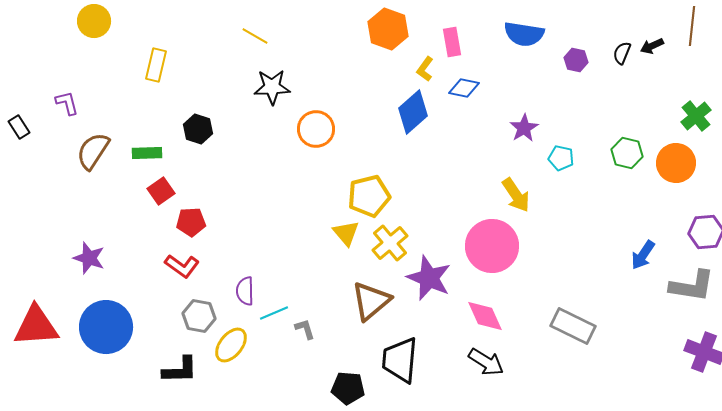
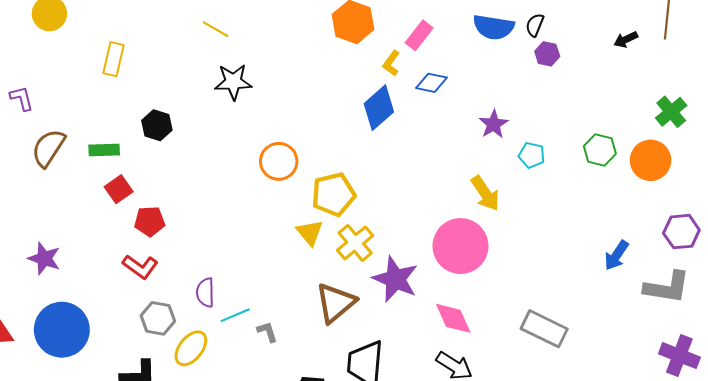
pink rectangle: (452, 42) -> (419, 35), turned 48
black semicircle: (622, 53) -> (535, 25), moved
orange circle: (316, 129) -> (279, 161), moved

